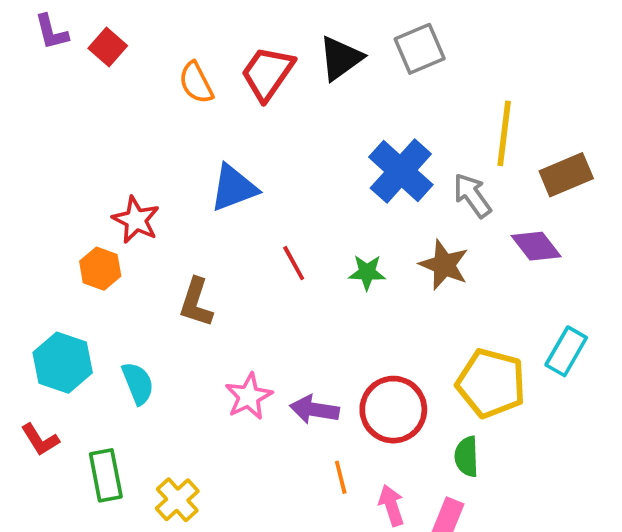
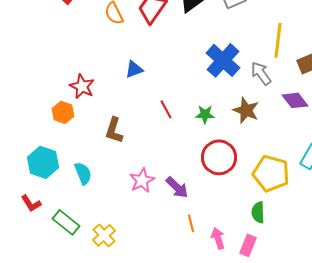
blue triangle: (234, 188) -> (134, 69), size x0.7
purple arrow: (314, 410) -> (177, 187), turned -145
red circle: (393, 410) -> (219, 157), moved
green rectangle: (106, 475) -> (66, 222), turned -40

